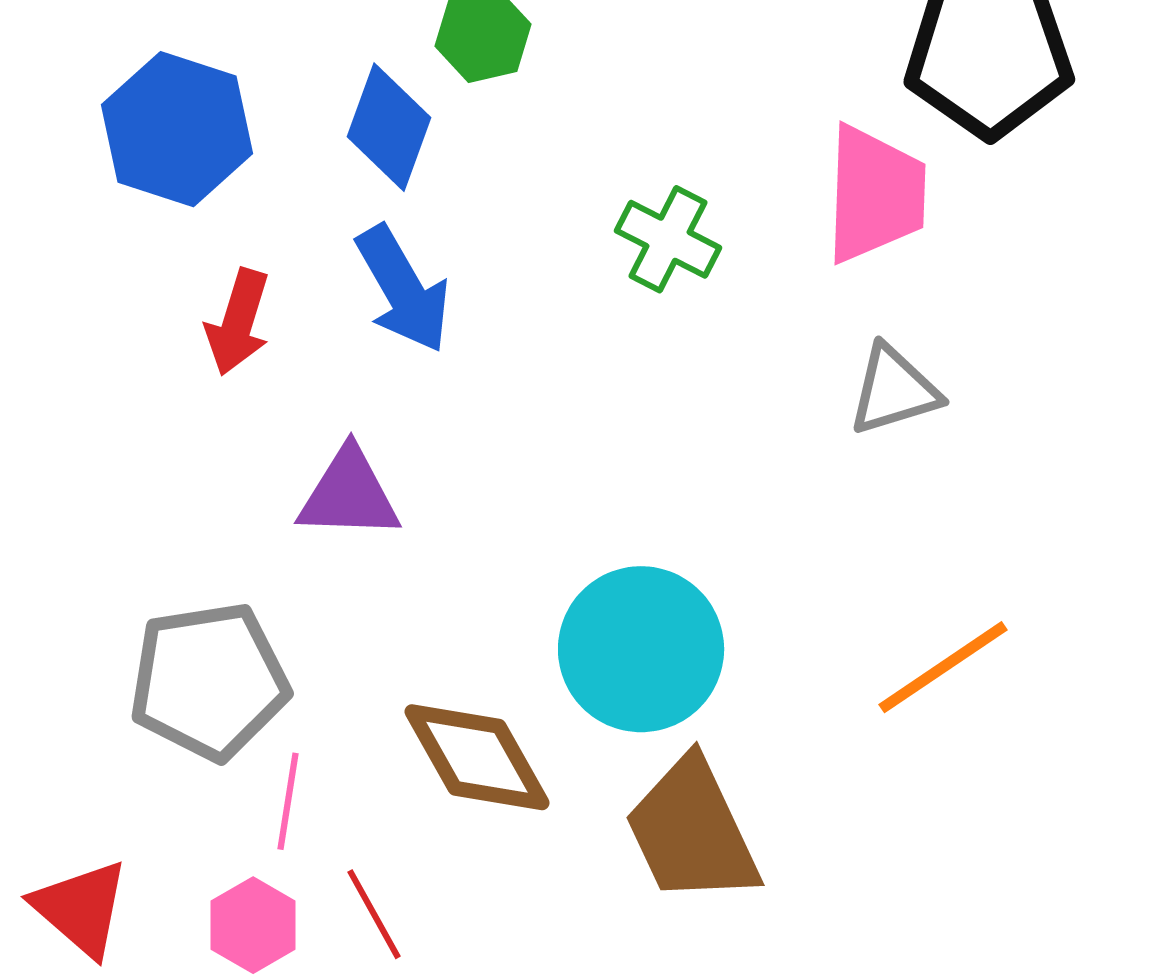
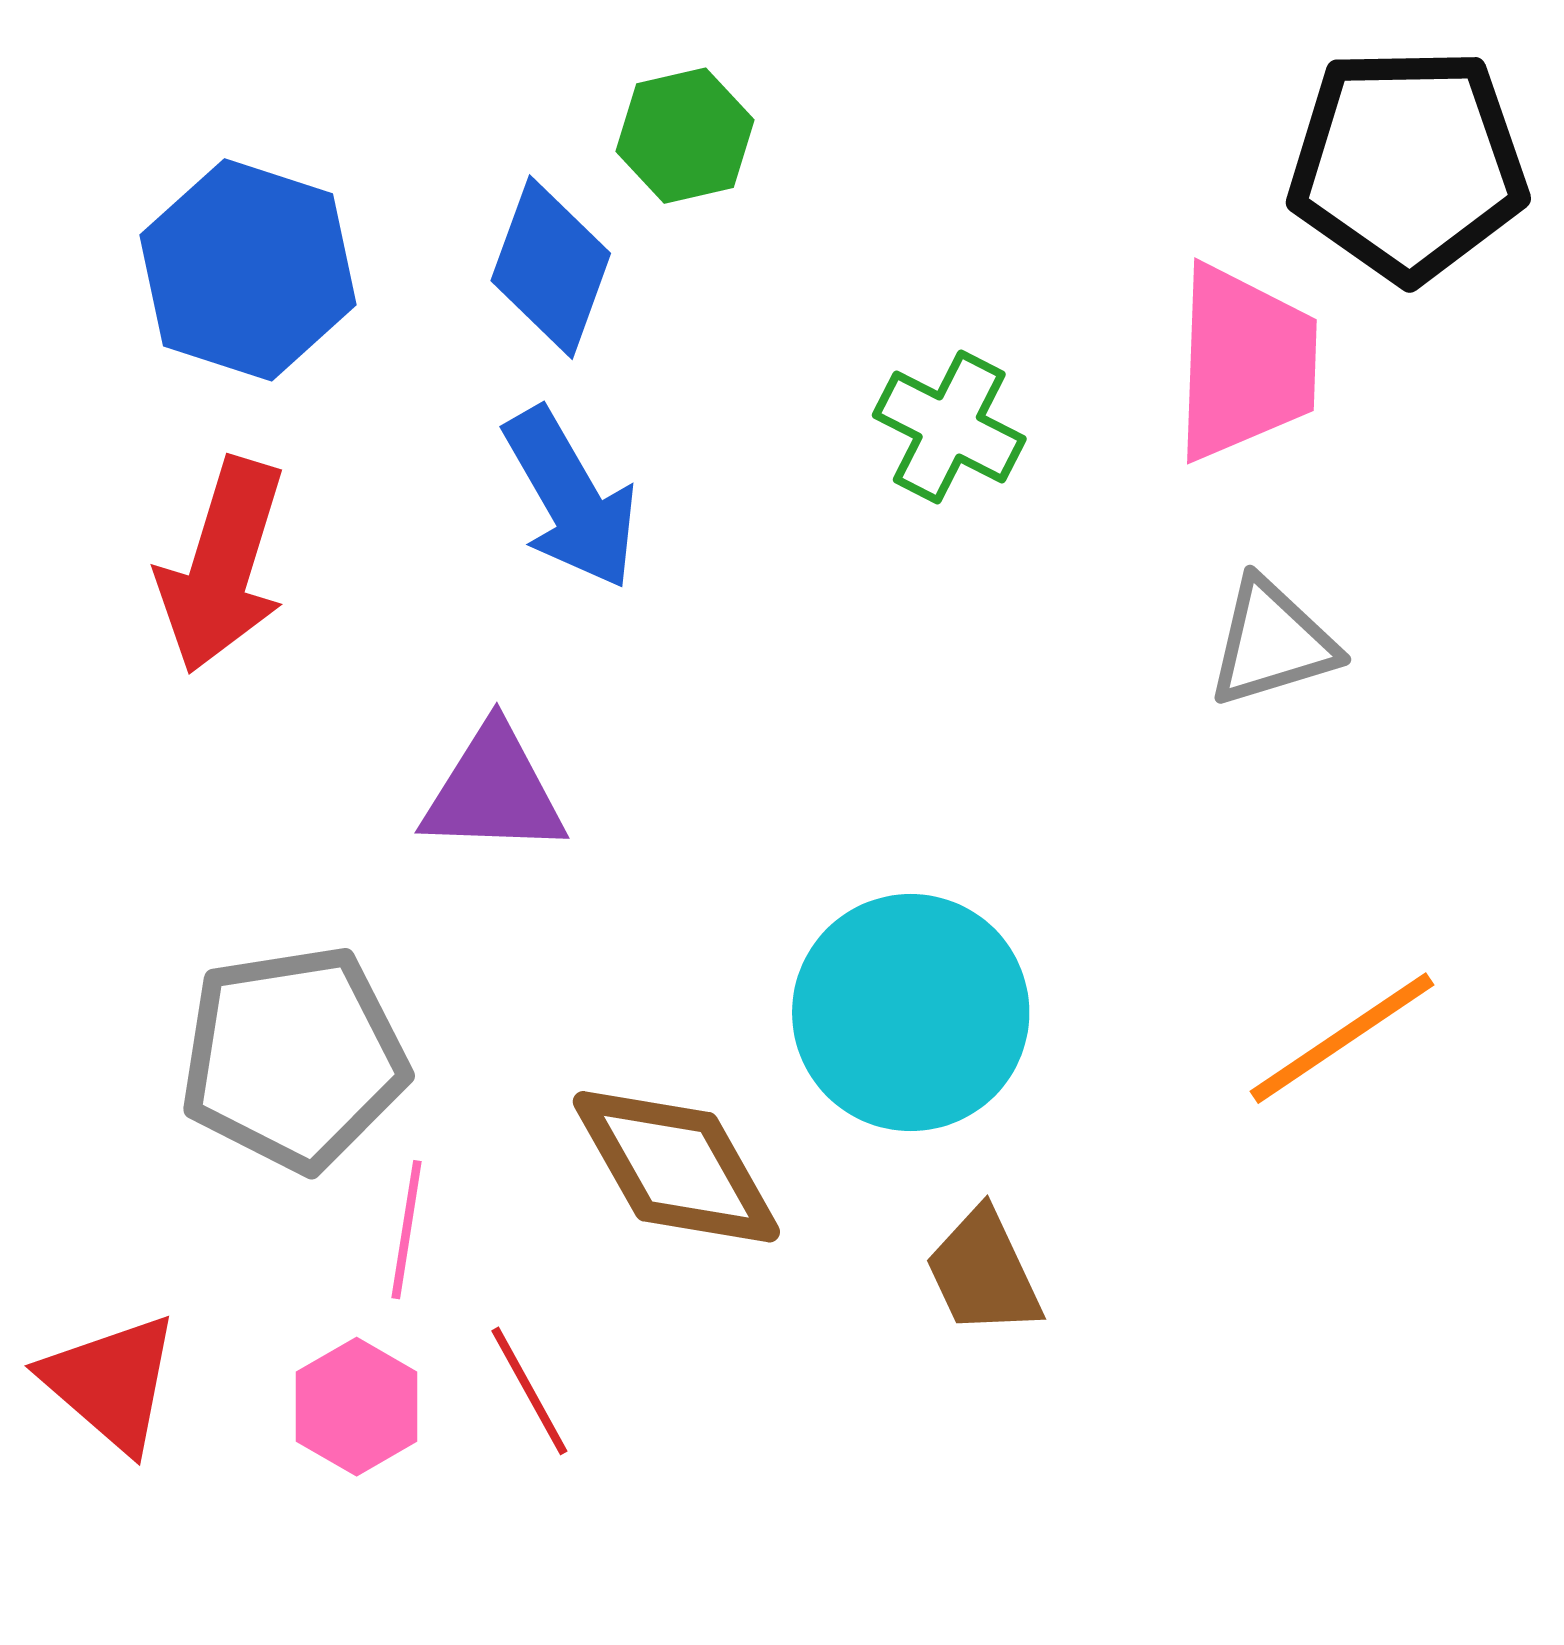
red arrow: (238, 322) -> (222, 566), moved, size x1.4
brown trapezoid: (692, 831) -> (984, 1272), size x0.6

